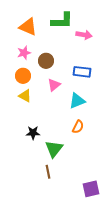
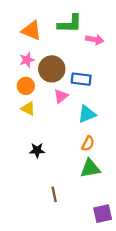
brown circle: (46, 61) -> (52, 69), size x1.5
blue rectangle: (82, 72) -> (81, 79), moved
green triangle: (54, 149) -> (90, 168), moved, turned 42

